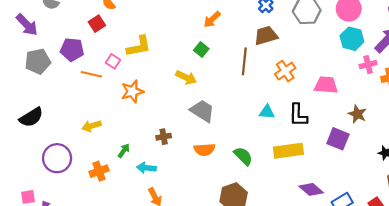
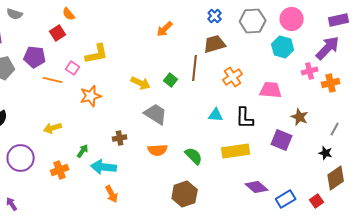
cyan hexagon: (352, 39) -> (283, 47), moved
green square: (201, 50) -> (171, 80), moved
cyan arrow: (146, 168) -> (104, 167), size x1.4

